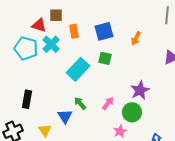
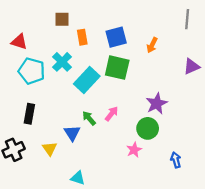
red triangle: (39, 25) -> (19, 42), moved
cyan cross: (51, 44) -> (62, 62), moved
cyan pentagon: (26, 48) -> (32, 71), moved
green square: (105, 58) -> (117, 68), size x1.6
pink arrow: (108, 103) -> (112, 114), moved

